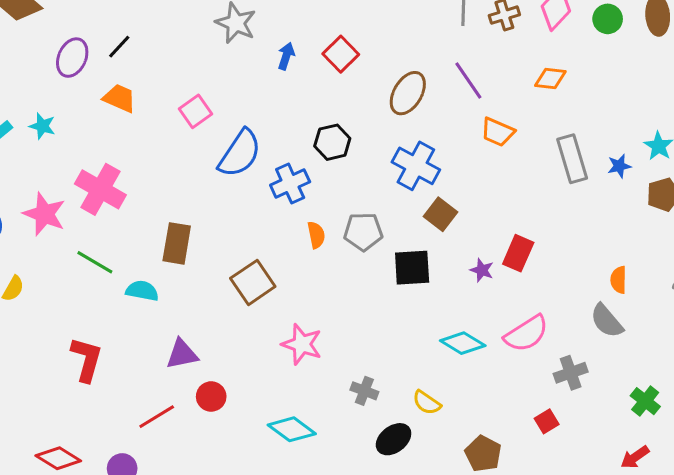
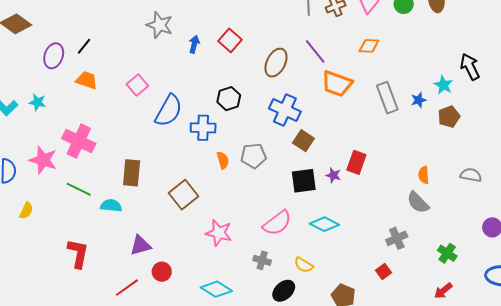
orange trapezoid: (498, 132) -> (337, 84), size x1.4
blue cross: (290, 183) -> (203, 128), turned 30
black square: (412, 268) -> (304, 181), moved
pink semicircle: (526, 334) -> (277, 223), moved

